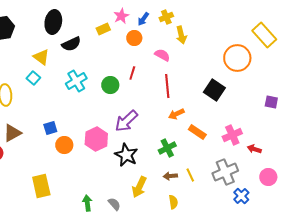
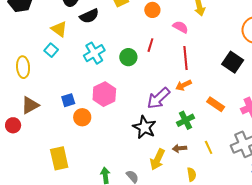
orange arrow: (176, 114) -> (184, 85), moved
purple arrow: (126, 121) -> (158, 98), moved
pink hexagon: (96, 139) -> (104, 94), moved
brown arrow: (170, 176) -> (179, 148), moved

